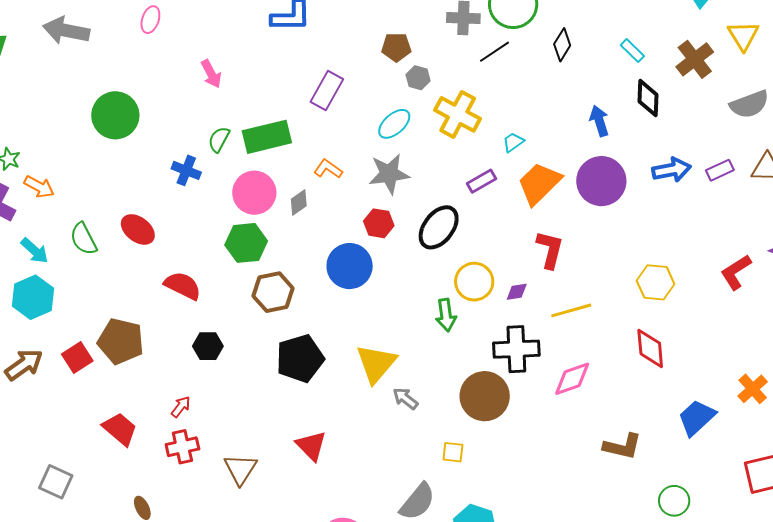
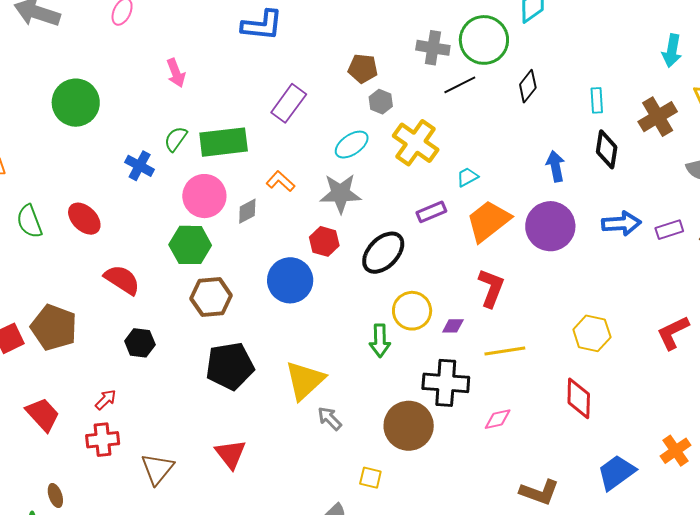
cyan rectangle: (632, 51) -> (597, 100), turned 35
pink diamond: (572, 379) -> (498, 419), size x0.7

